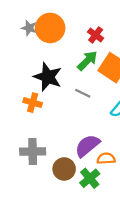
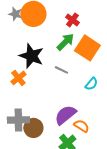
orange cross: (33, 103) -> (18, 78), turned 35
orange semicircle: (106, 158) -> (81, 126), turned 35
brown circle: (64, 169) -> (33, 128), moved

